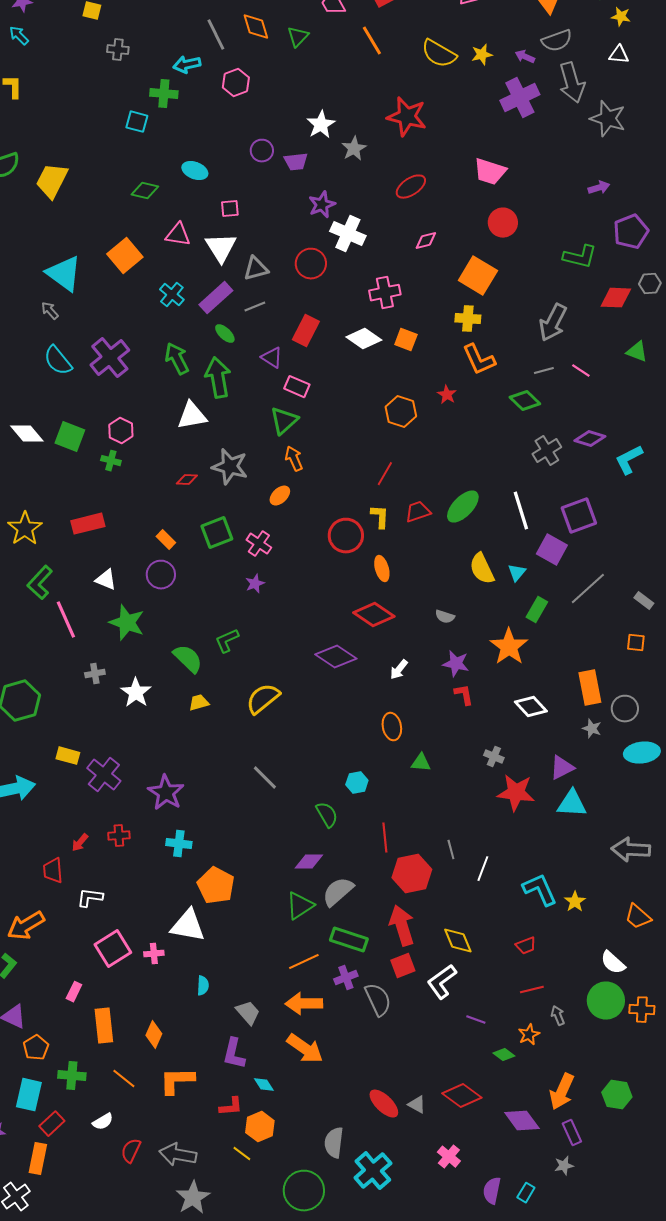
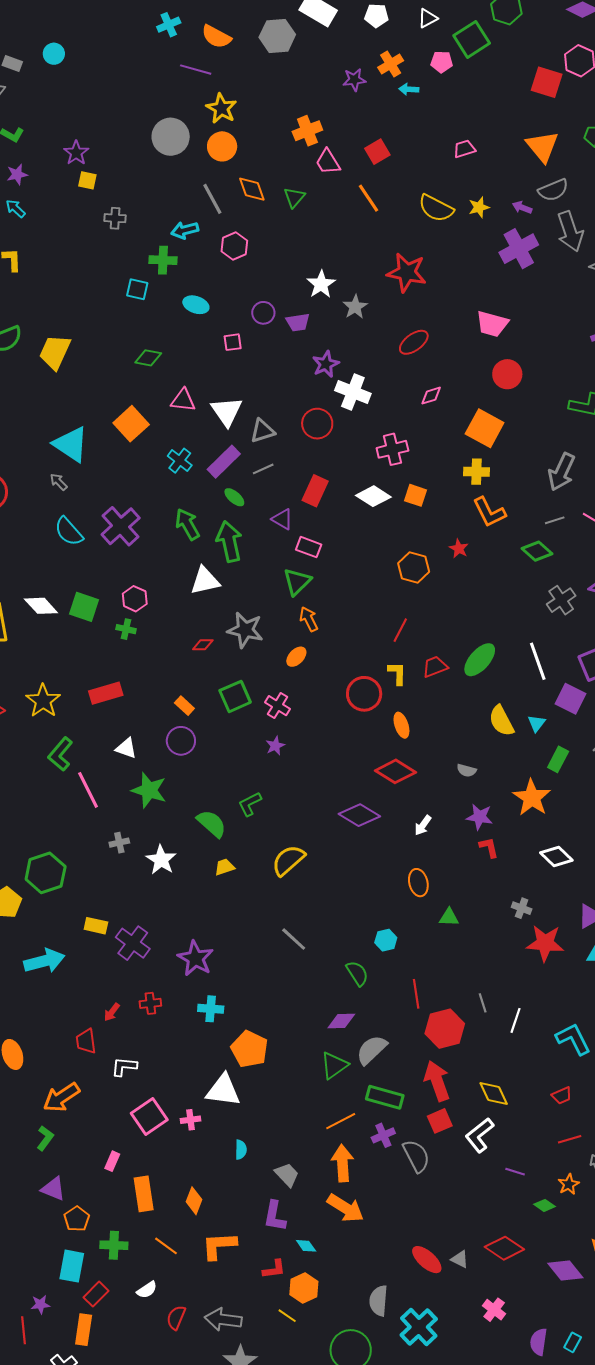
cyan ellipse: (195, 171) -> (196, 305), moved
pink square: (230, 209) -> (233, 342), moved
orange arrow: (304, 1004) -> (343, 1163), turned 90

